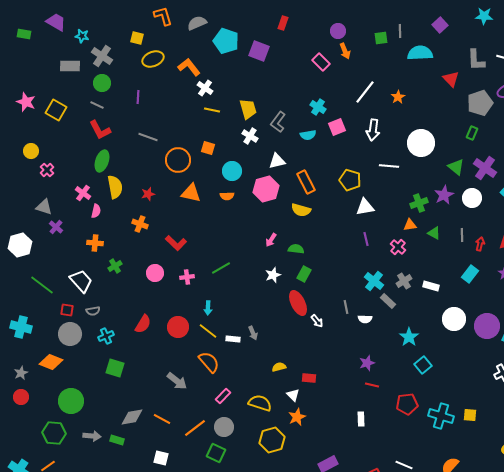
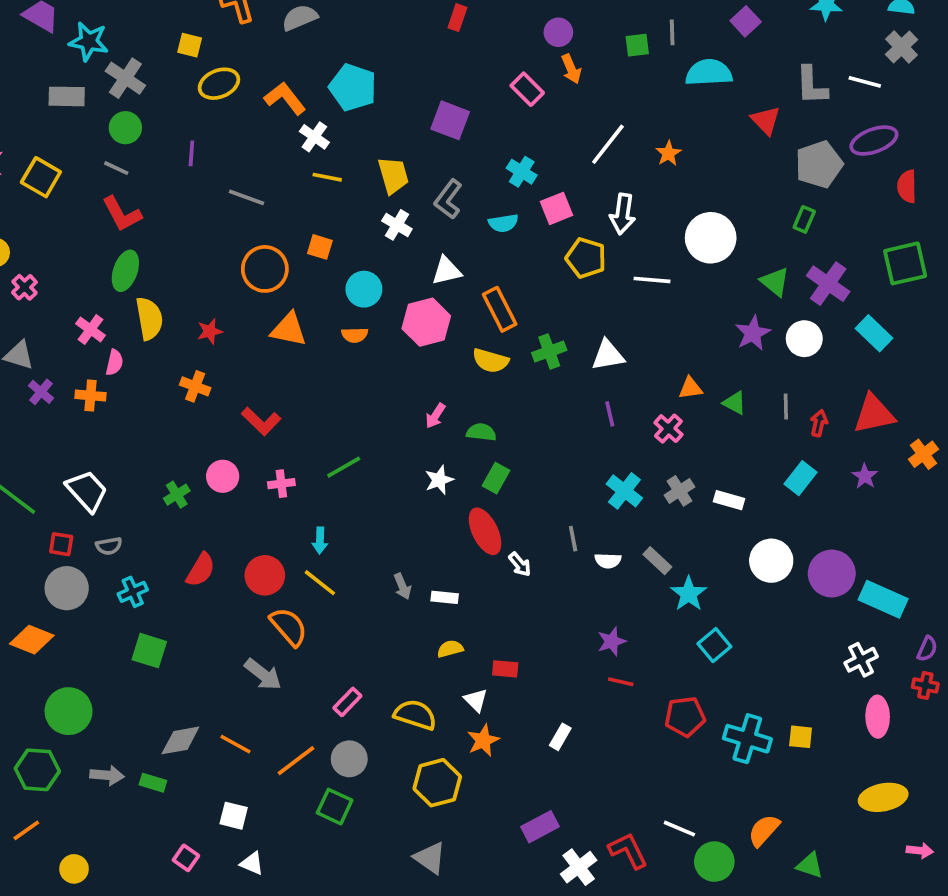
cyan star: (82, 36) -> (89, 41), size x1.5
cyan pentagon: (226, 41) -> (353, 87), moved
purple square: (259, 51) -> (450, 120), moved
gray line: (148, 137) -> (246, 197), moved
yellow pentagon: (350, 180) -> (586, 258), moved
green cross: (419, 203) -> (549, 352), moved
orange cross: (95, 243) -> (91, 396), moved
green cross: (115, 266) -> (177, 495), moved
gray rectangle: (388, 301) -> (657, 561), moved
white rectangle: (233, 339) -> (445, 597), moved
orange semicircle: (209, 362) -> (289, 627), moved
white rectangle: (361, 419) -> (560, 737), moved, turned 32

